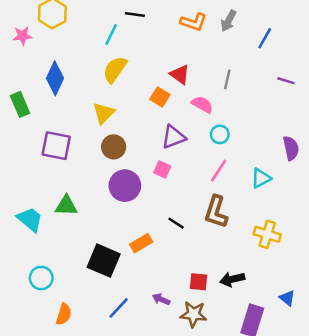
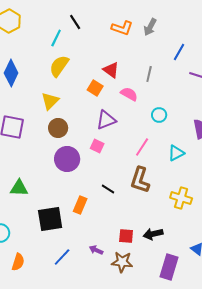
black line: (135, 15) -> (75, 22), turned 49
blue line: (265, 38) -> (179, 52), moved
cyan circle: (220, 134) -> (159, 115), moved
green triangle: (66, 206) -> (19, 188), moved
orange rectangle: (141, 243) -> (80, 205), turned -36
black square: (104, 261) -> (50, 219), turned -32

